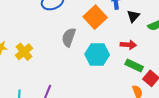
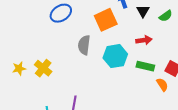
orange square: (95, 17) -> (106, 20), turned 30
green rectangle: (134, 65) -> (145, 66), moved

